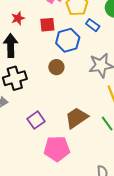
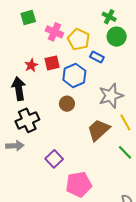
red star: (18, 18) -> (31, 65), moved
brown trapezoid: (77, 118) -> (99, 130), moved

